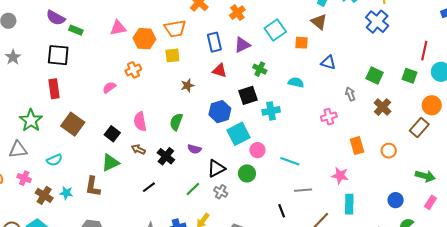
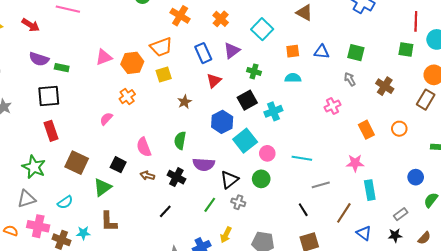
orange square: (301, 43) -> (293, 51), moved
red triangle: (220, 70) -> (214, 81), turned -49
green square: (375, 76) -> (356, 53), moved
purple semicircle: (194, 149) -> (204, 164), size x1.5
green triangle: (110, 163) -> (102, 187), moved
pink cross: (24, 178) -> (38, 226), size x1.5

